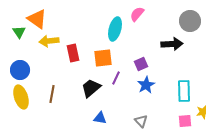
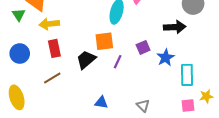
red rectangle: (73, 53) -> (54, 48), moved
blue star: (146, 85) -> (166, 58), moved
black trapezoid: (91, 88) -> (86, 60), moved
brown line: (52, 94) -> (52, 78), turned 48
yellow ellipse: (21, 97) -> (17, 97), moved

